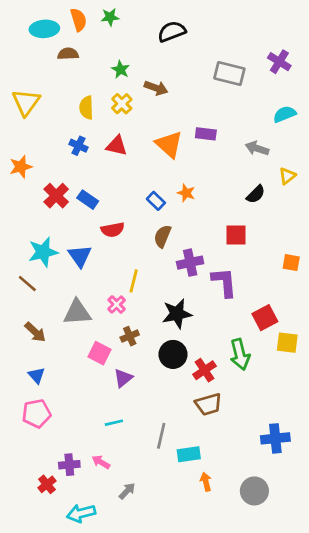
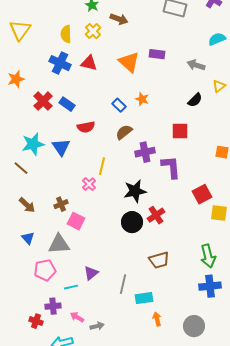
blue cross: (78, 146) -> (60, 63), size x1.5
brown semicircle: (163, 236) -> (124, 132), turned 30
gray triangle: (77, 312) -> (59, 244), moved
brown cross: (130, 336) -> (61, 204), moved
green arrow: (240, 354) -> (208, 256), moved
red cross: (205, 370) -> (156, 215), moved
purple triangle: (123, 378) -> (91, 273), moved
pink pentagon: (36, 413) -> (45, 270), moved
cyan line: (114, 423) -> (71, 287), moved
pink arrow: (101, 462) -> (77, 317), moved
red cross: (47, 484) -> (36, 321), turned -32
gray arrow: (127, 491) -> (97, 326), turned 32

